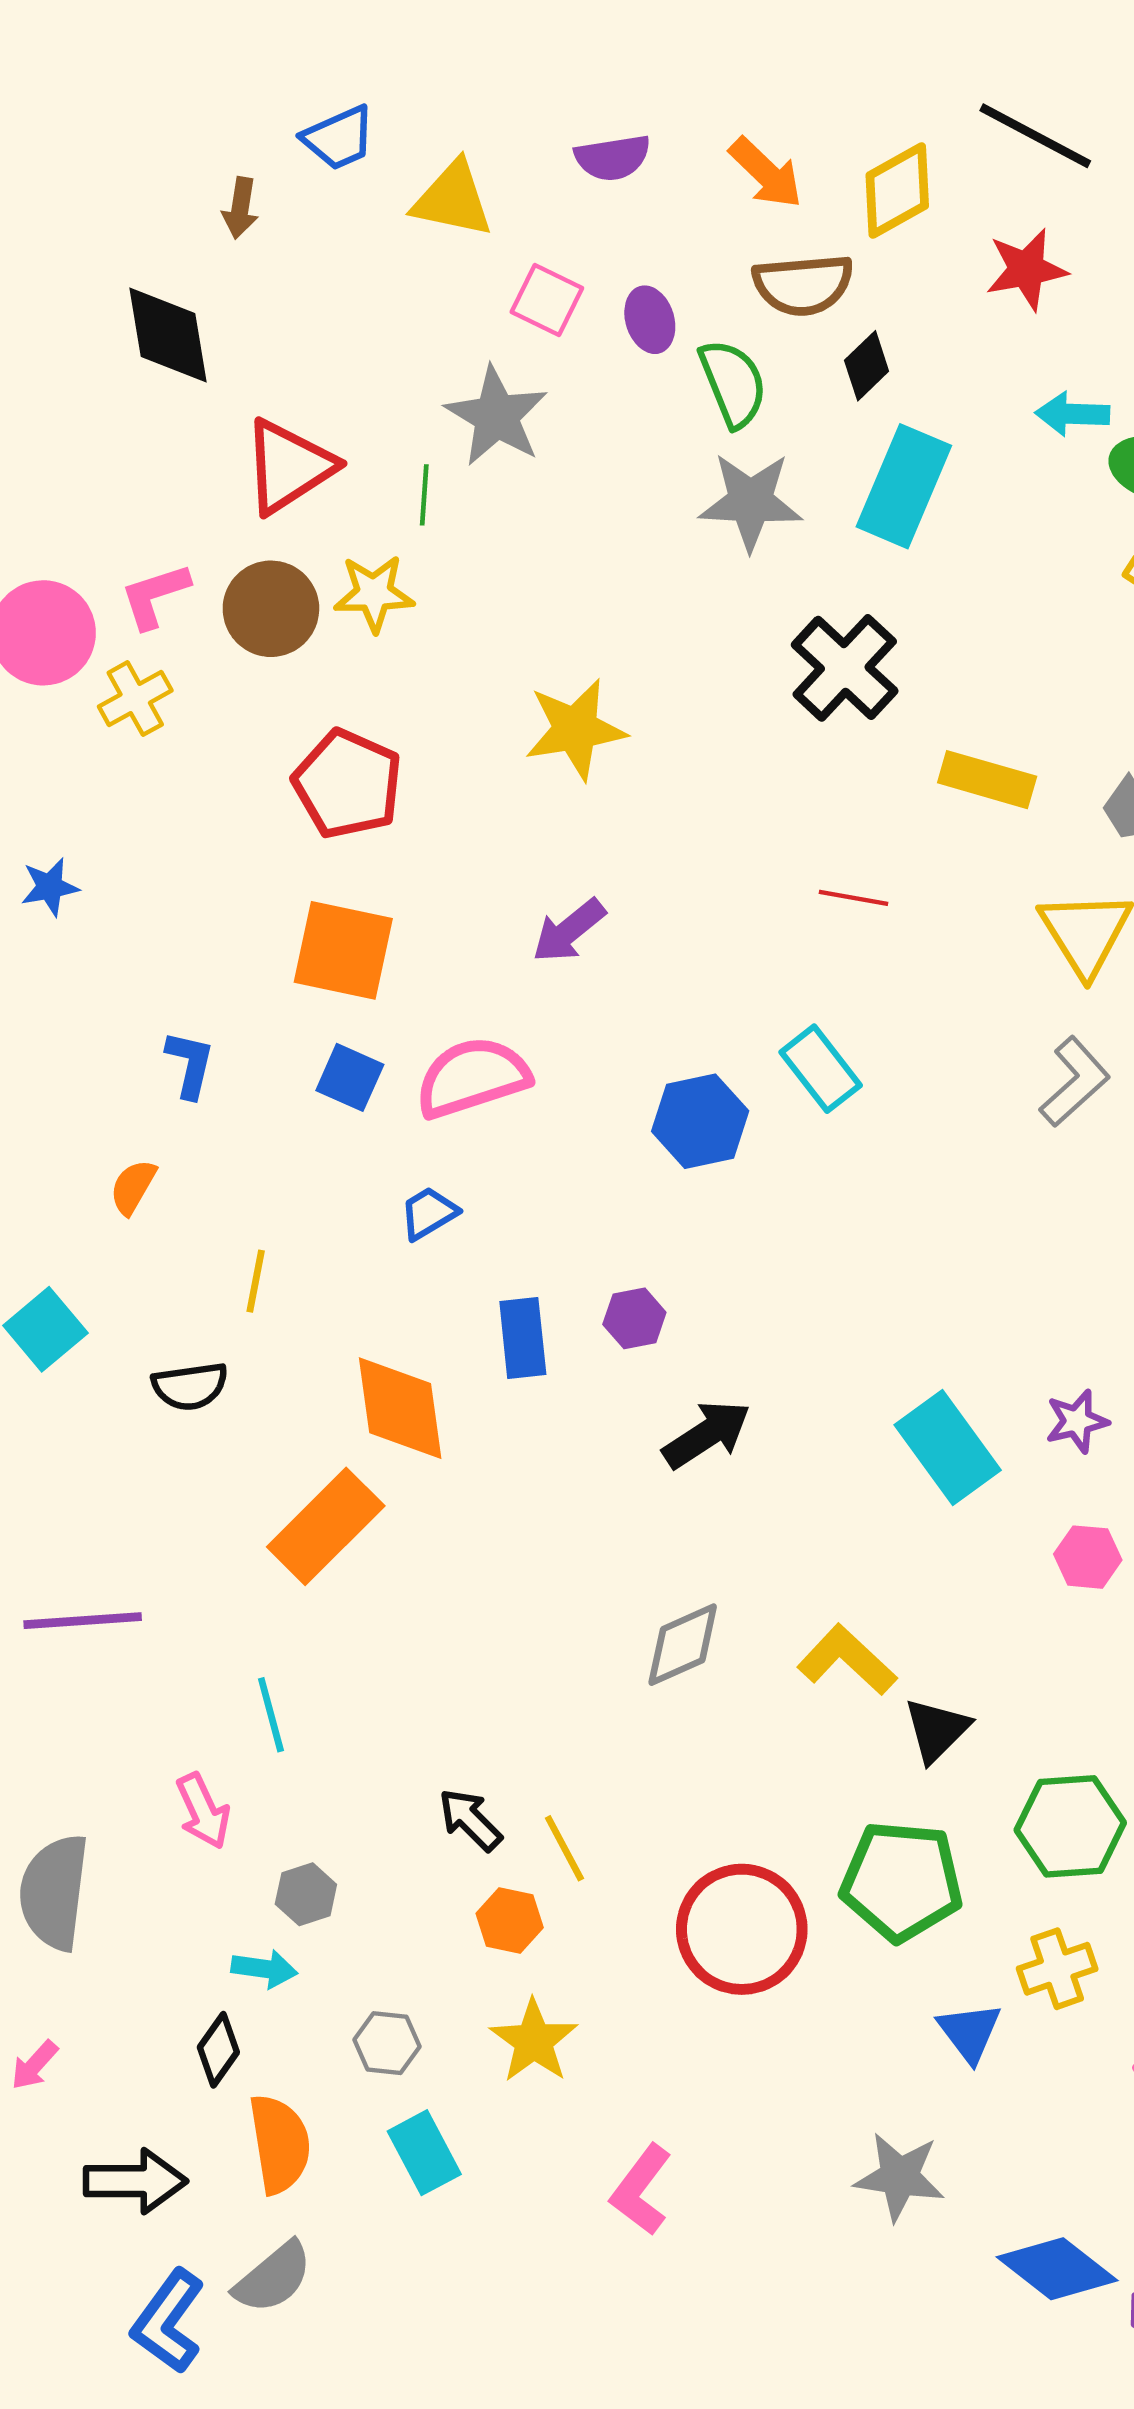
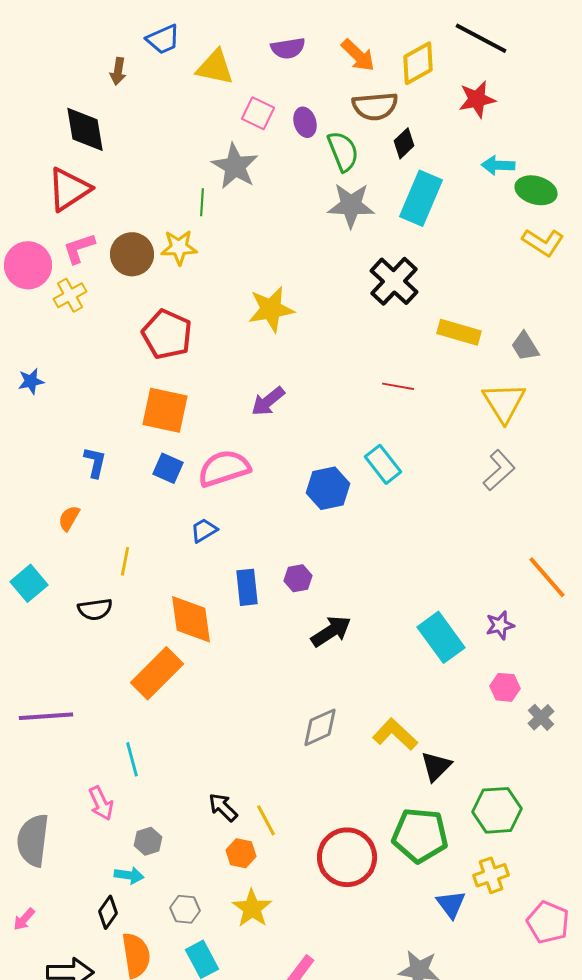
red triangle: (288, 466) -> (69, 189), moved

